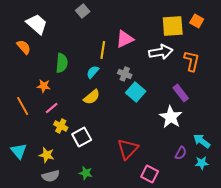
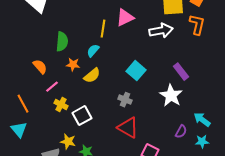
orange semicircle: (24, 47) -> (40, 67), moved
orange L-shape: (192, 61) -> (197, 25), moved
gray cross: (125, 74) -> (125, 100), moved
orange star: (44, 86) -> (73, 65), moved
orange line: (23, 106) -> (23, 104), moved
red triangle: (128, 149) -> (128, 128), turned -45
yellow star: (47, 155) -> (68, 142), moved

